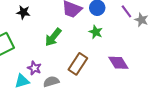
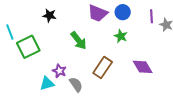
purple line: (126, 11) -> (152, 16), turned 32
green arrow: (53, 37) -> (79, 41), turned -78
gray semicircle: (51, 82) -> (76, 84), turned 70

